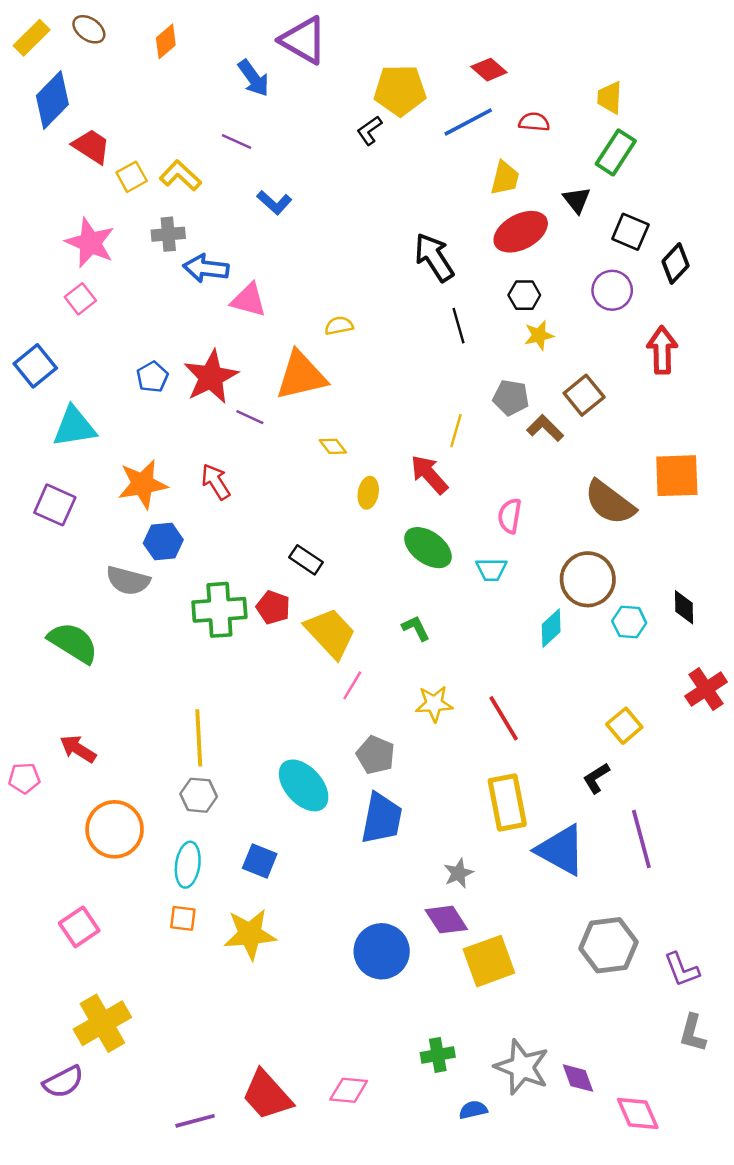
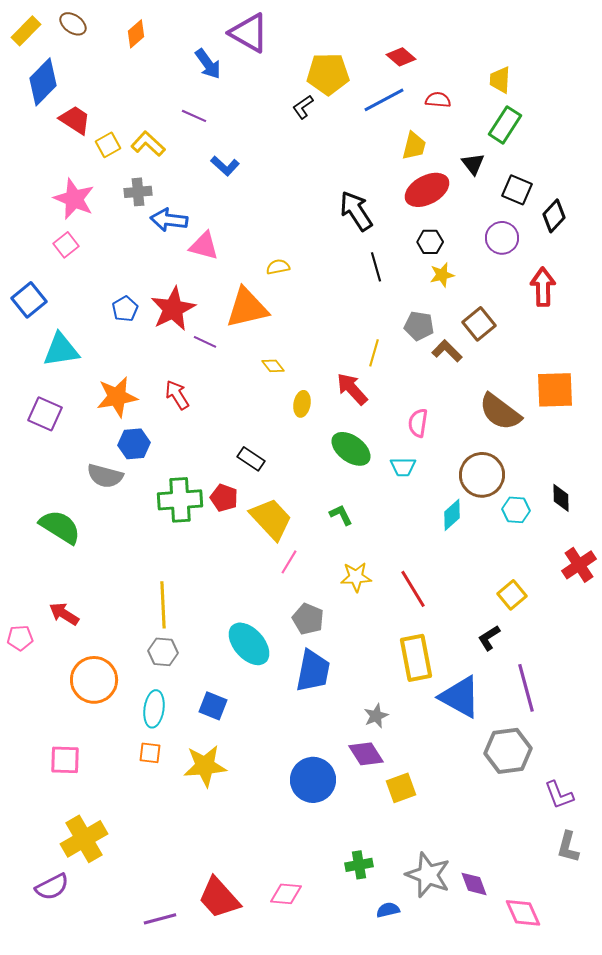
pink square: (79, 927) -> (65, 760), turned 36
gray hexagon: (608, 945) -> (508, 751), moved
yellow square: (489, 961) -> (401, 788), size x0.7

